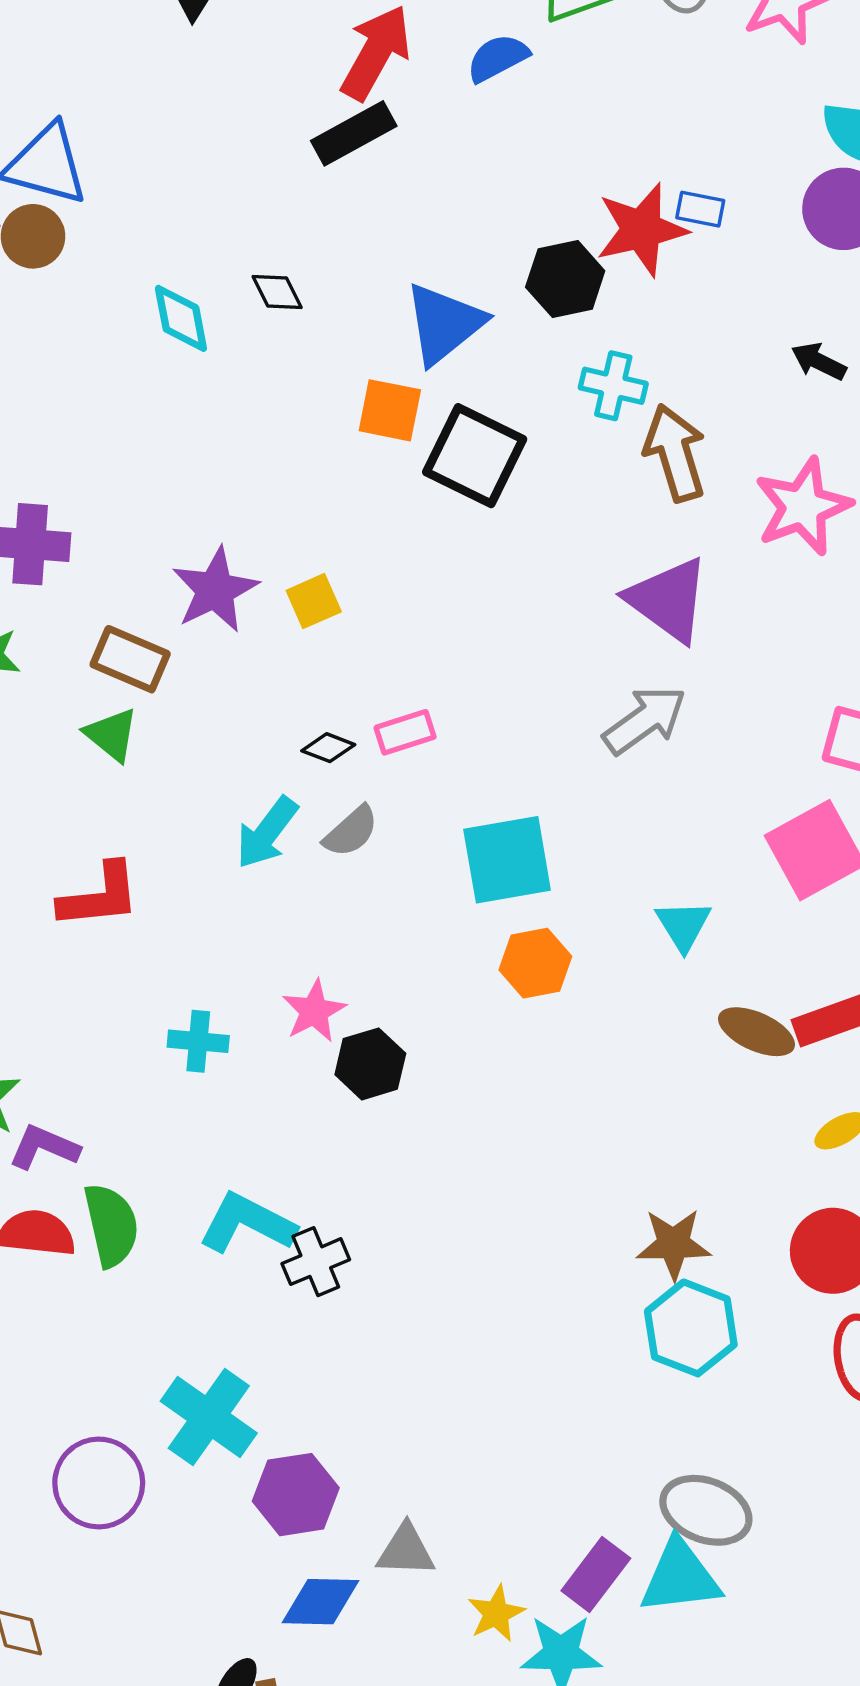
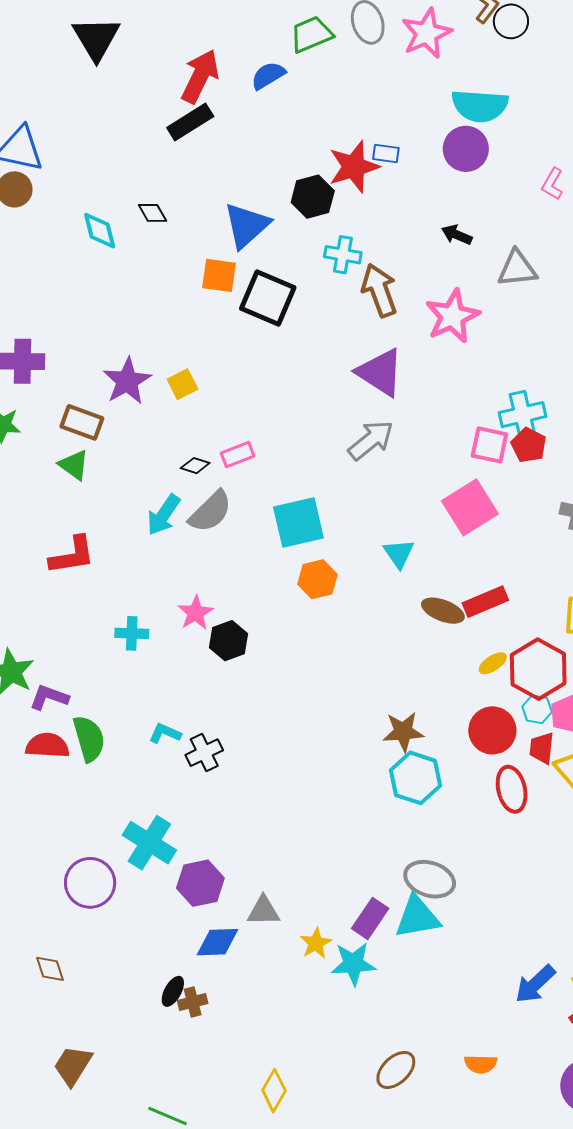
gray semicircle: (351, 832) -> (210, 512), size x1.4
cyan L-shape: (247, 1223) -> (165, 733), size x0.6

